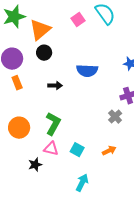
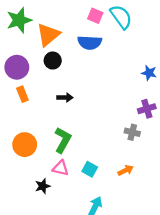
pink square: (78, 20) -> (95, 16), moved, turned -32
blue semicircle: (87, 71) -> (90, 43), moved
gray cross: (115, 117) -> (132, 132), turned -32

